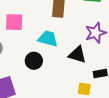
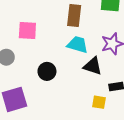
cyan trapezoid: (48, 39) -> (78, 45), moved

